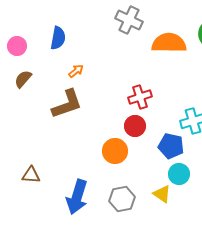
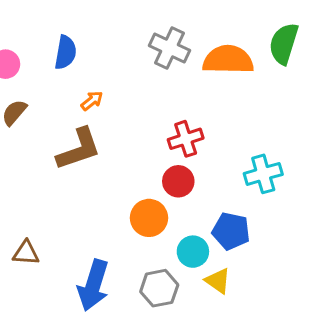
gray cross: (129, 20) -> (169, 48), moved
blue pentagon: (171, 146) -> (231, 231), moved
cyan circle: (179, 174) -> (193, 252), moved

